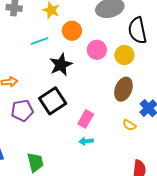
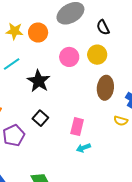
black semicircle: (137, 30) -> (103, 27), size x0.6
orange circle: (72, 31) -> (38, 33), moved
black square: (53, 101) -> (40, 118), size x0.6

